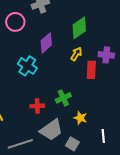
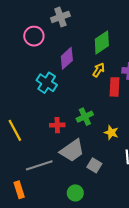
yellow star: (80, 118) -> (111, 133), moved

